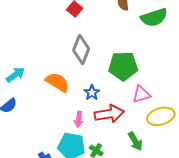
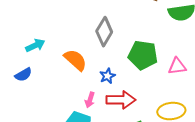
pink triangle: (141, 94) -> (177, 66), moved

